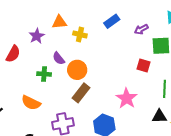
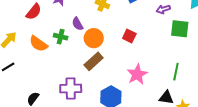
red square: (144, 66) -> (129, 36), moved
orange semicircle: (31, 103) -> (38, 44), moved

